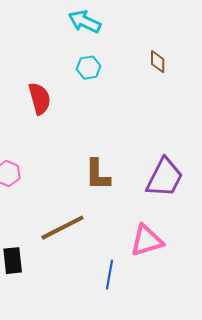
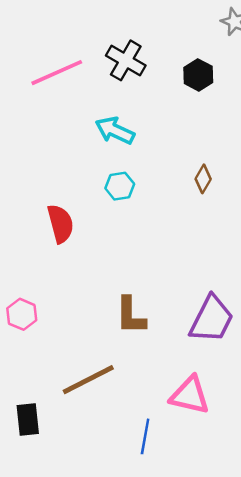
brown diamond: (158, 62) -> (203, 179), turned 30
pink triangle: (147, 241) -> (190, 395), turned 30

